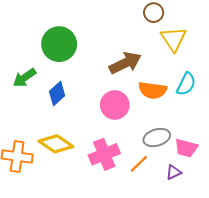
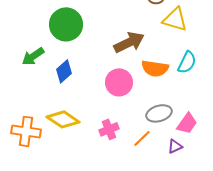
yellow triangle: (174, 39) -> (175, 19), turned -40
pink trapezoid: (186, 148) -> (187, 123), turned -70
pink cross: (104, 154) -> (109, 129), size x0.7

